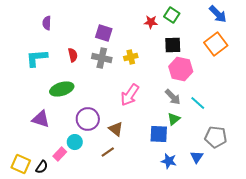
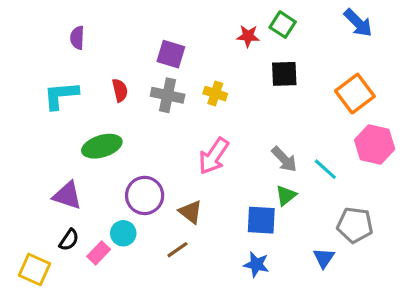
orange square: (216, 44) -> (355, 94), moved
yellow cross: (131, 57) -> (215, 94), turned 32
pink hexagon: (181, 69) -> (375, 145), moved
blue star: (169, 161) -> (256, 264), moved
black semicircle: (42, 167) -> (69, 240), moved

